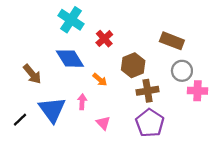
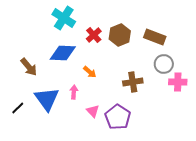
blue diamond: (70, 59) -> (63, 53), turned -56
brown hexagon: (133, 65) -> (120, 35), moved
purple pentagon: (150, 123) -> (118, 117), moved

